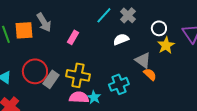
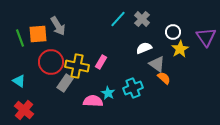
pink rectangle: (73, 37) -> (101, 62), moved
white semicircle: (121, 39) -> (144, 48), moved
red circle: (35, 71) -> (51, 62), moved
yellow cross: (78, 75) -> (77, 66), moved
cyan star: (94, 97) -> (108, 93), moved

